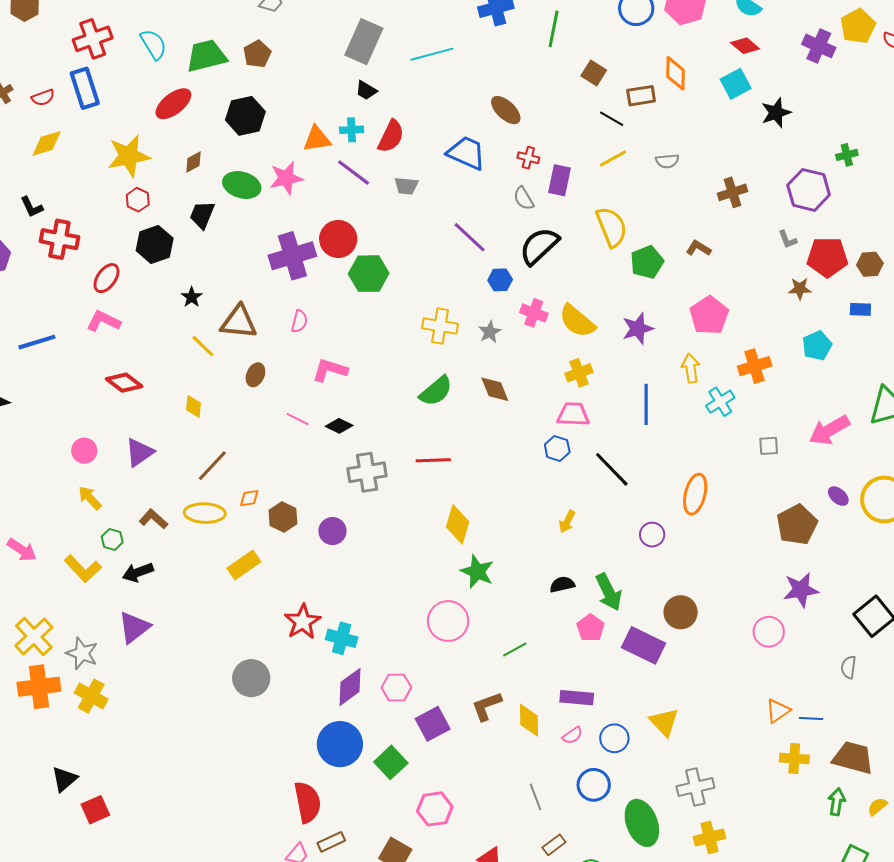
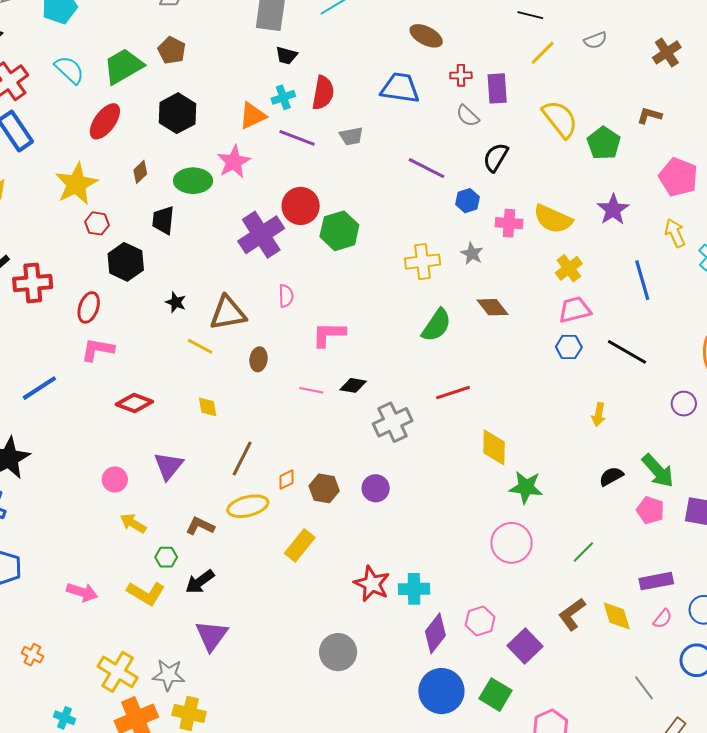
black semicircle: (539, 246) -> (496, 157), size x0.7

